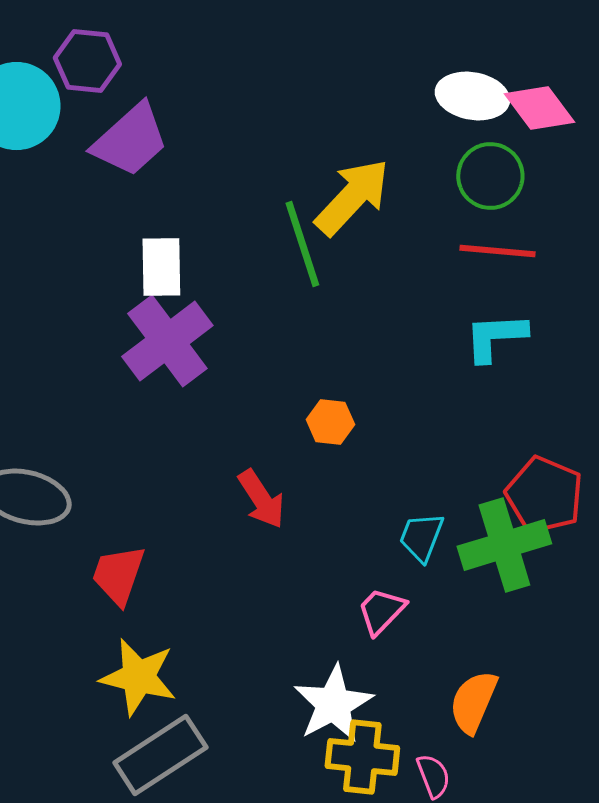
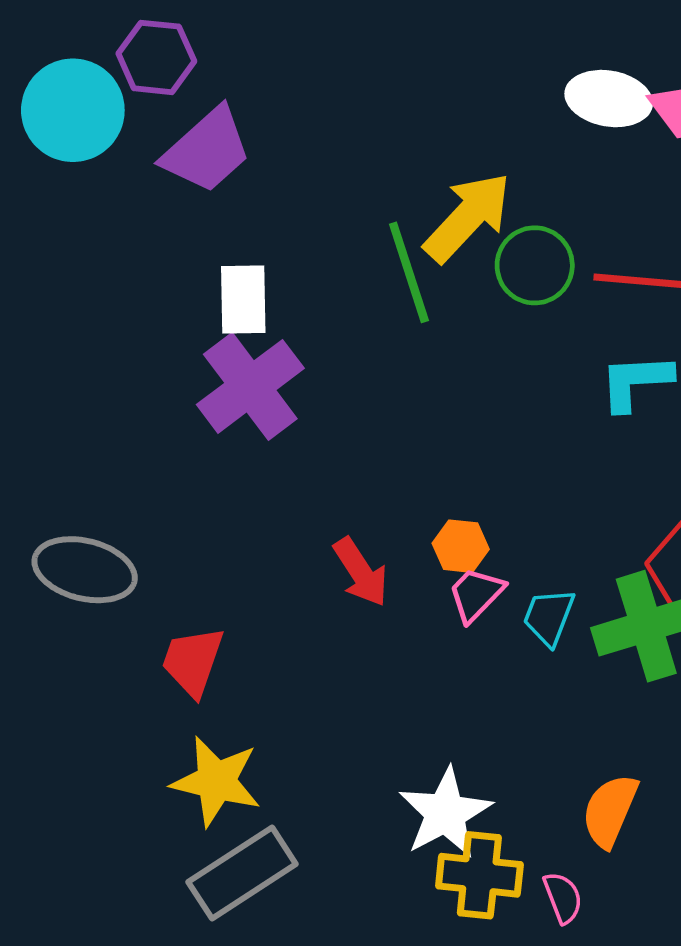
green circle: (490, 176) -> (535, 265), moved
orange hexagon: (330, 422) -> (461, 546), moved
pink trapezoid: (381, 611) -> (476, 594), moved

